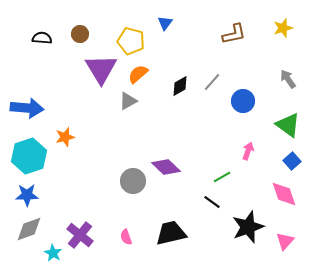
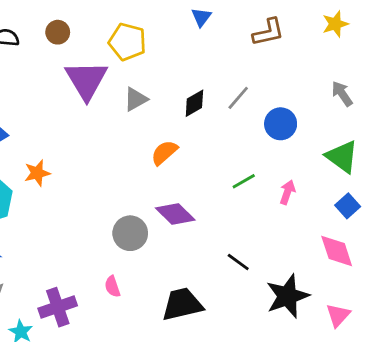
blue triangle: (165, 23) -> (201, 17), moved
orange semicircle: (138, 74) -> (164, 153), moved
gray triangle: (128, 101) -> (136, 99), moved
green line: (222, 177) -> (244, 181), moved
purple cross: (80, 235) -> (58, 307), turned 32
pink semicircle: (126, 237) -> (112, 287), moved

